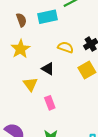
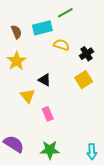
yellow semicircle: (66, 47) -> (61, 45), moved

